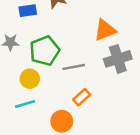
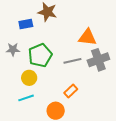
orange triangle: (105, 30) -> (87, 37), turned 30
gray line: (74, 67) -> (72, 61), moved

